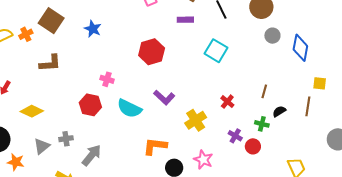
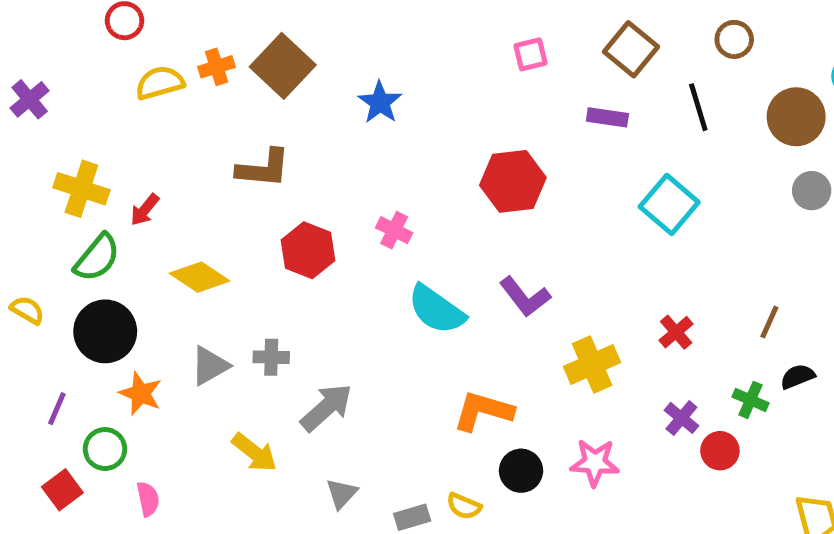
orange cross: (26, 34) -> (217, 67), moved
red hexagon: (90, 105) -> (308, 250), moved
pink star: (203, 160) -> (595, 463), turned -30

